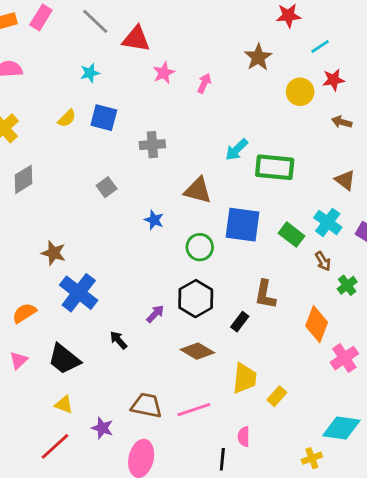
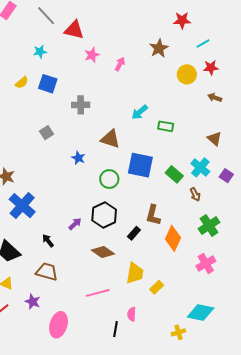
green rectangle: (275, 167) -> (166, 126), size x0.6
green cross: (347, 285) -> (209, 226), moved, size x1.5
orange diamond: (317, 324) -> (173, 238), moved
brown trapezoid: (147, 405) -> (47, 272), moved

